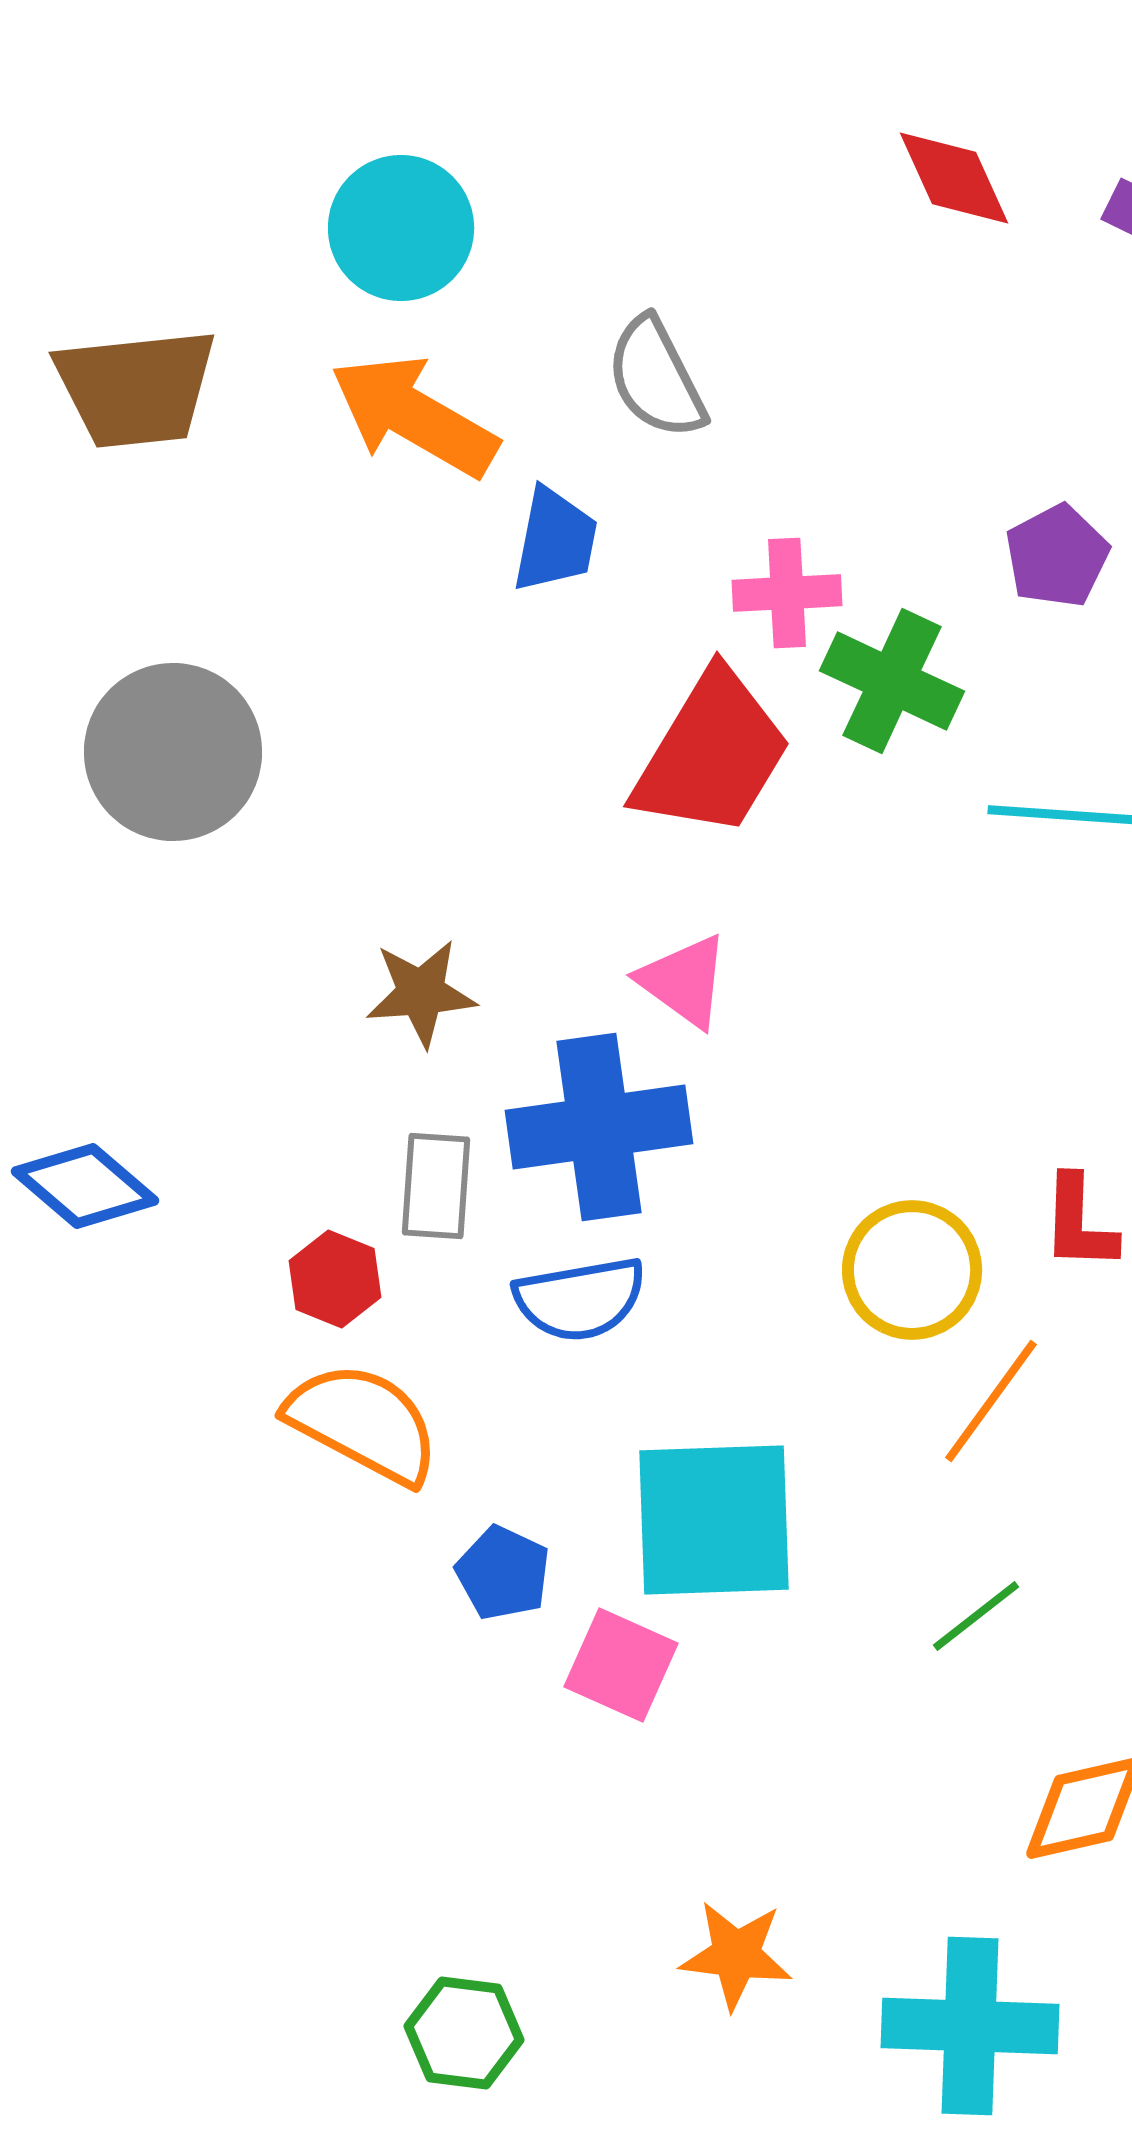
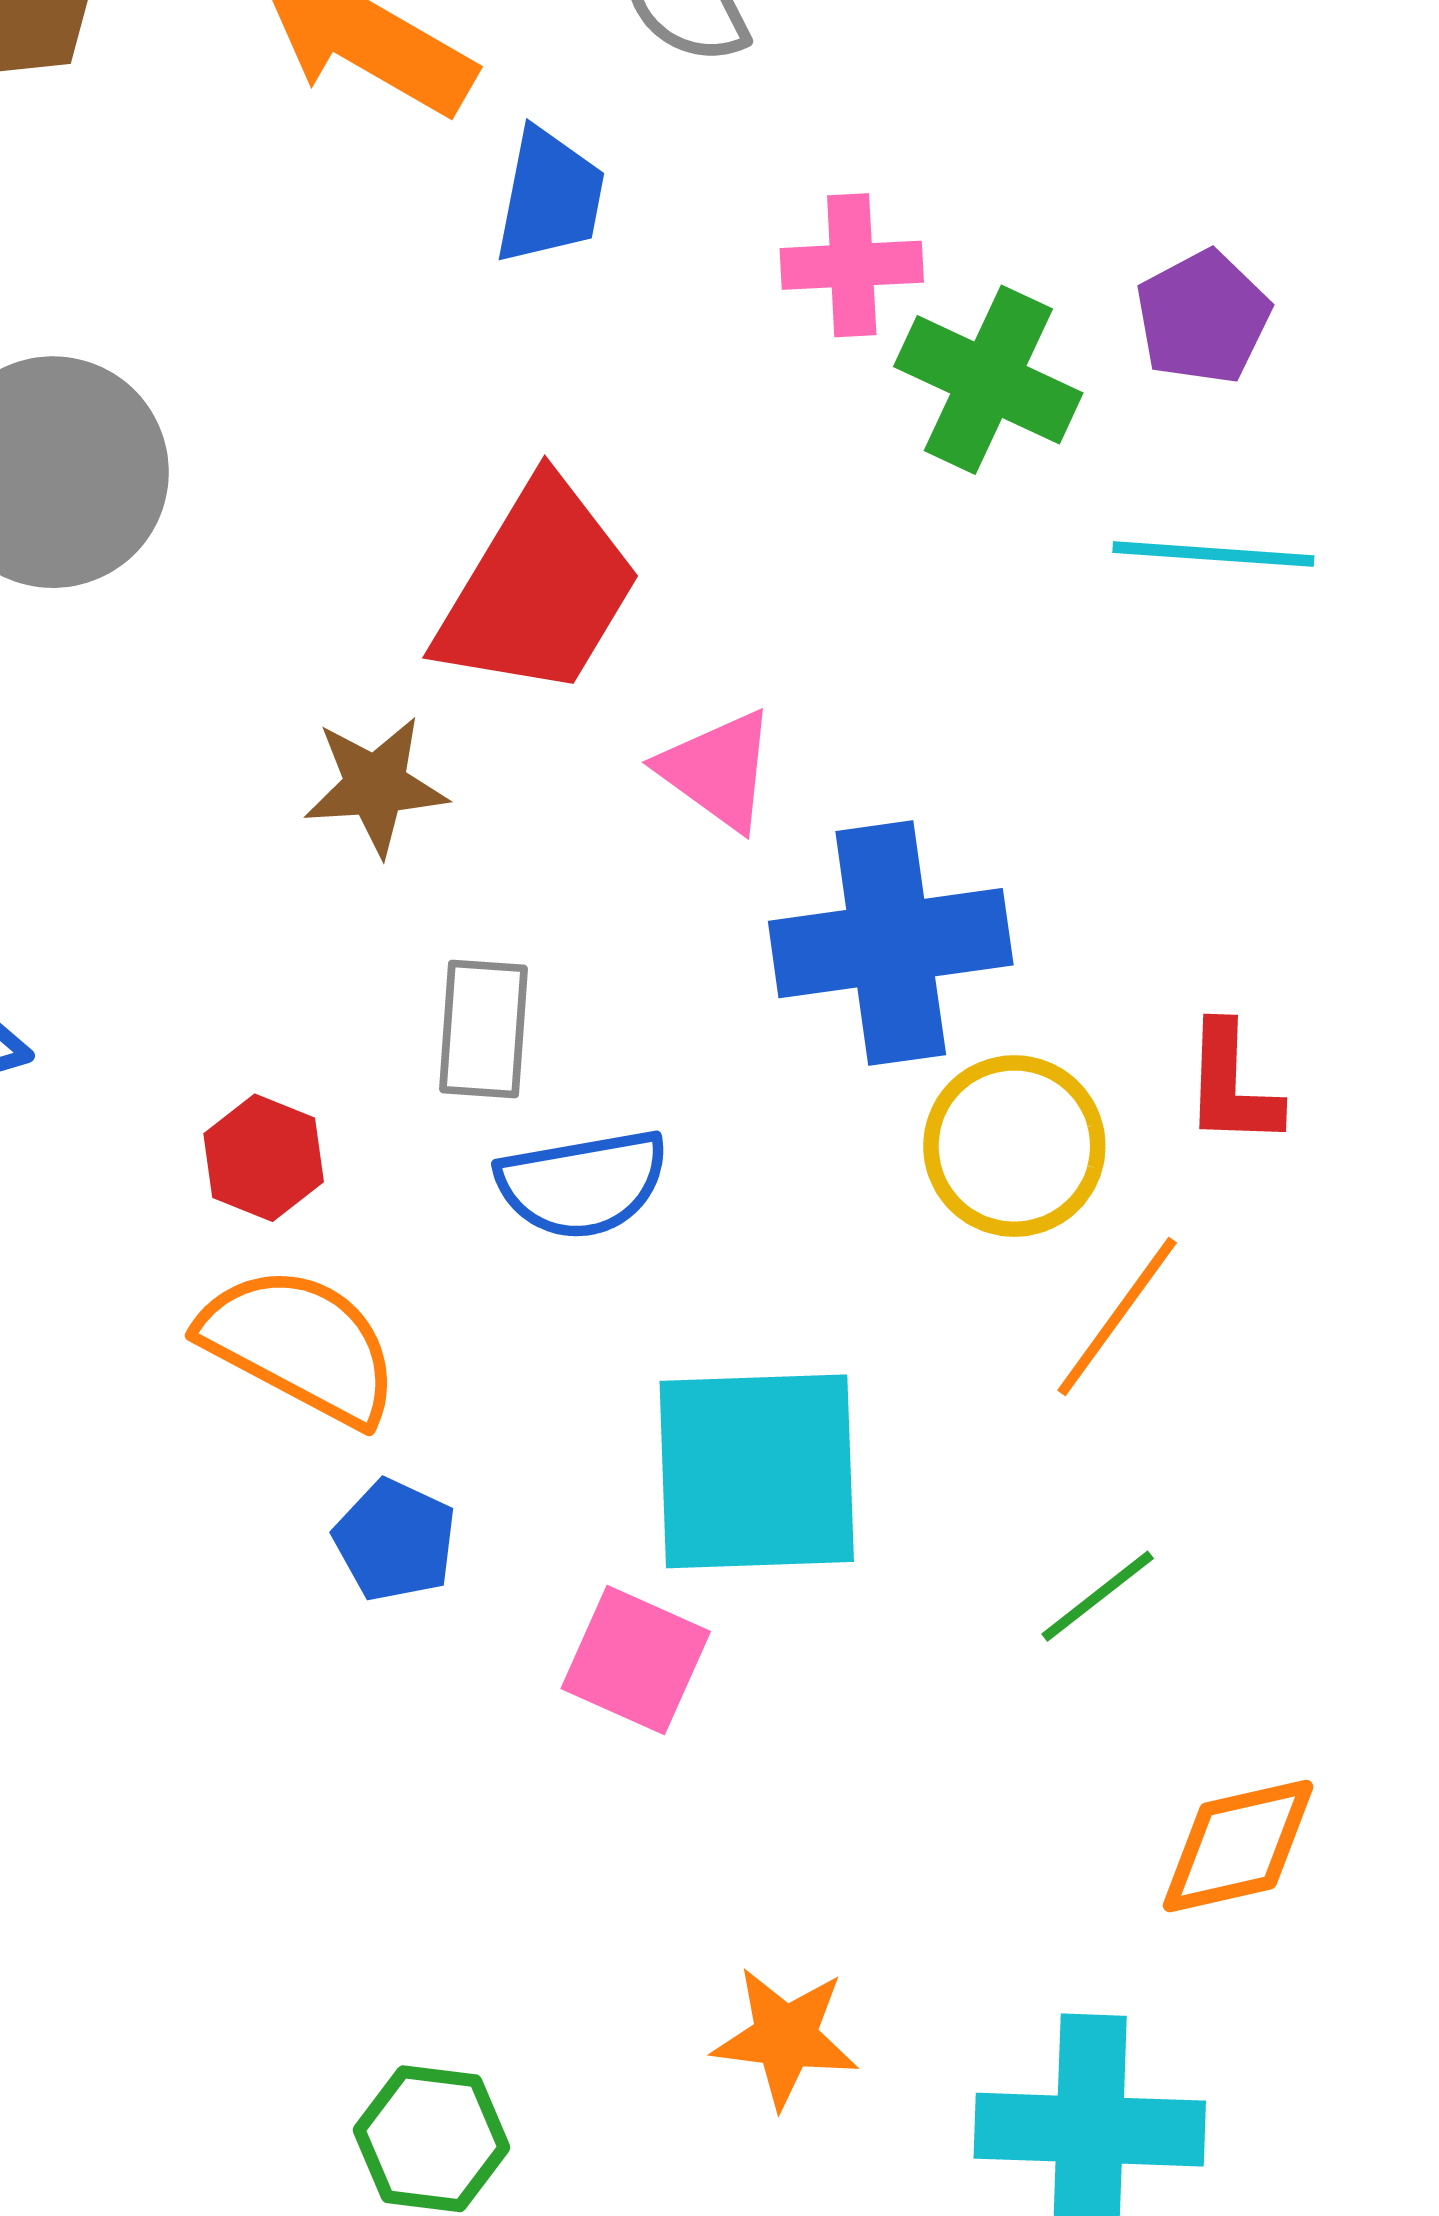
purple pentagon: (1057, 556) -> (1203, 317), moved
red trapezoid: (712, 754) -> (538, 589), moved
blue cross: (599, 1127) -> (891, 943), moved
gray rectangle: (436, 1186) -> (484, 1029), moved
blue pentagon: (503, 1573) -> (395, 1540), moved

